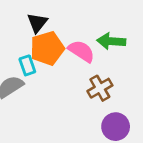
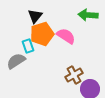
green arrow: (111, 41) -> (88, 15), moved
brown cross: (100, 88) -> (74, 75), moved

